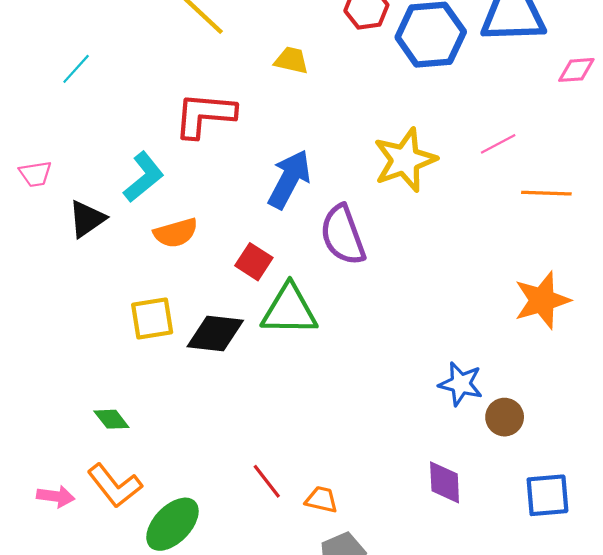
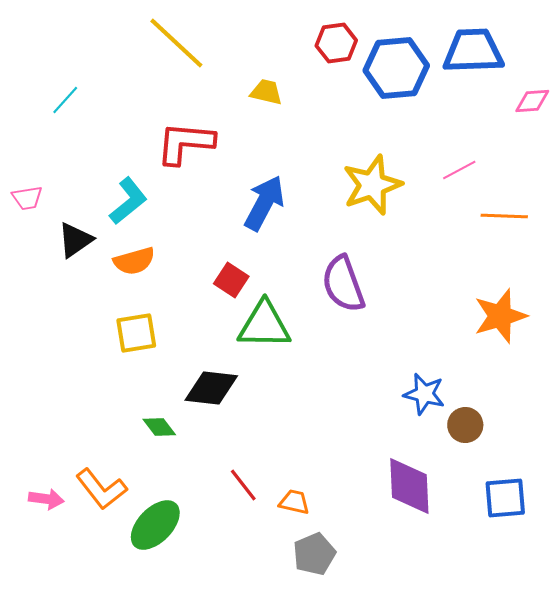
orange semicircle: (176, 233) -> (134, 261), moved
purple semicircle: (343, 235) -> (343, 284), moved
black diamond: (215, 333) -> (211, 388), moved
green diamond: (111, 419) -> (159, 427), moved
purple diamond: (445, 482) -> (409, 486), size x1.4

